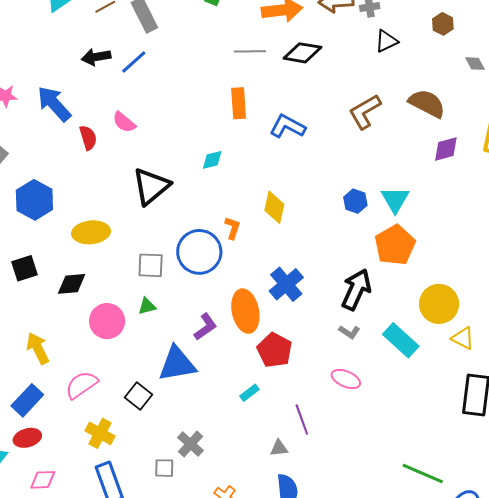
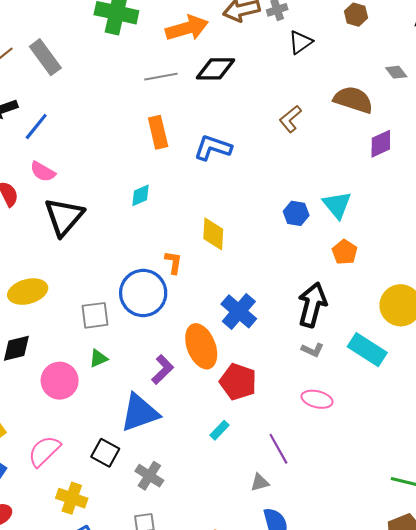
blue line: (134, 62) -> (36, 127), moved
gray diamond: (475, 64) -> (396, 72), moved
brown L-shape: (365, 112) -> (290, 119), size x0.7
black triangle: (151, 186) -> (64, 217), moved
orange pentagon: (395, 245) -> (345, 252), size x0.6
gray cross: (190, 444) -> (149, 476), moved

